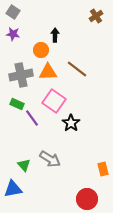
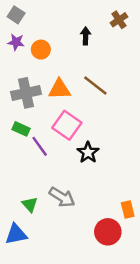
black arrow: (55, 35) -> (86, 36), moved
orange circle: (41, 50) -> (41, 50), moved
red circle: (87, 199) -> (108, 232), moved

